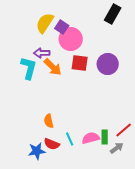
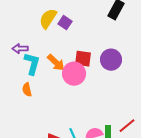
pink circle: (71, 39) -> (74, 74), moved
purple arrow: (42, 53) -> (20, 49), moved
orange semicircle: (49, 121) -> (27, 90), moved

